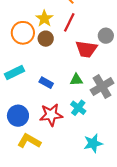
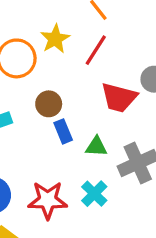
brown circle: (46, 39) -> (49, 104), moved
blue rectangle: (46, 83) -> (63, 131), moved, turned 32

